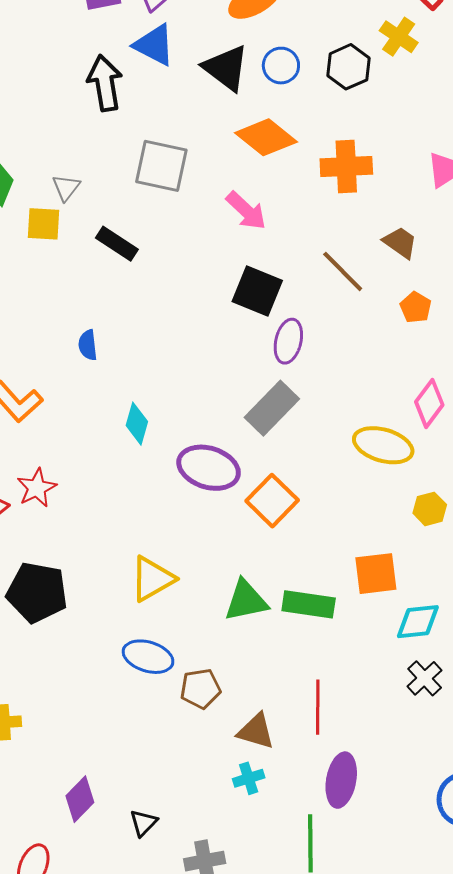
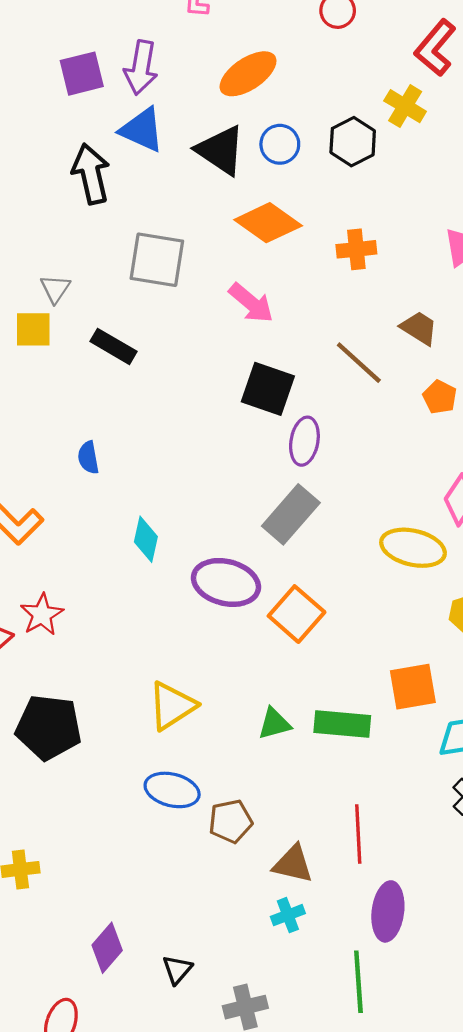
orange cross: (346, 167) -> (356, 249), size x0.7
green triangle: (246, 601) -> (274, 724), size x0.7

